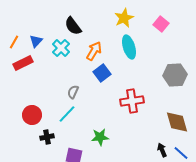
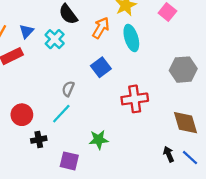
orange arrow: (94, 51) -> (101, 28), moved

